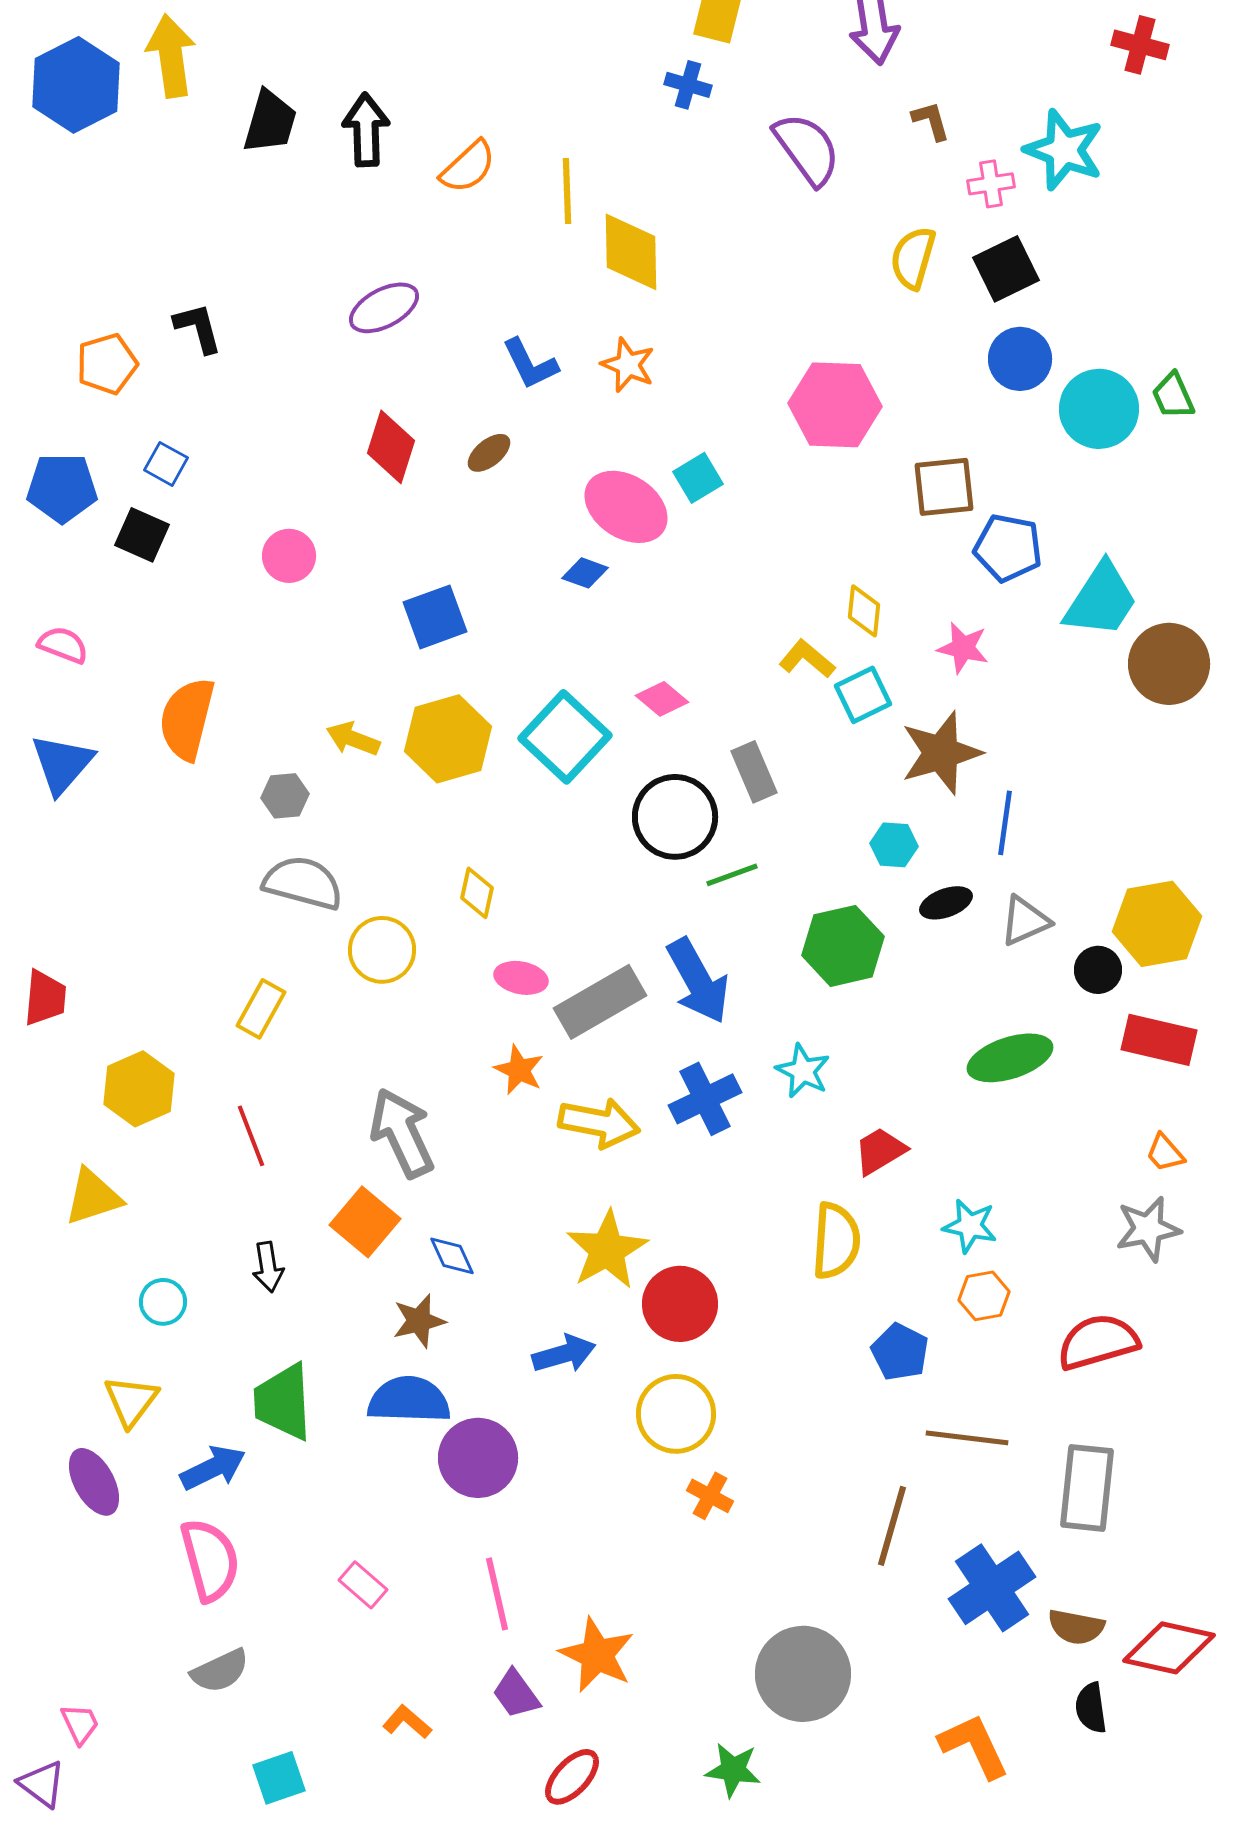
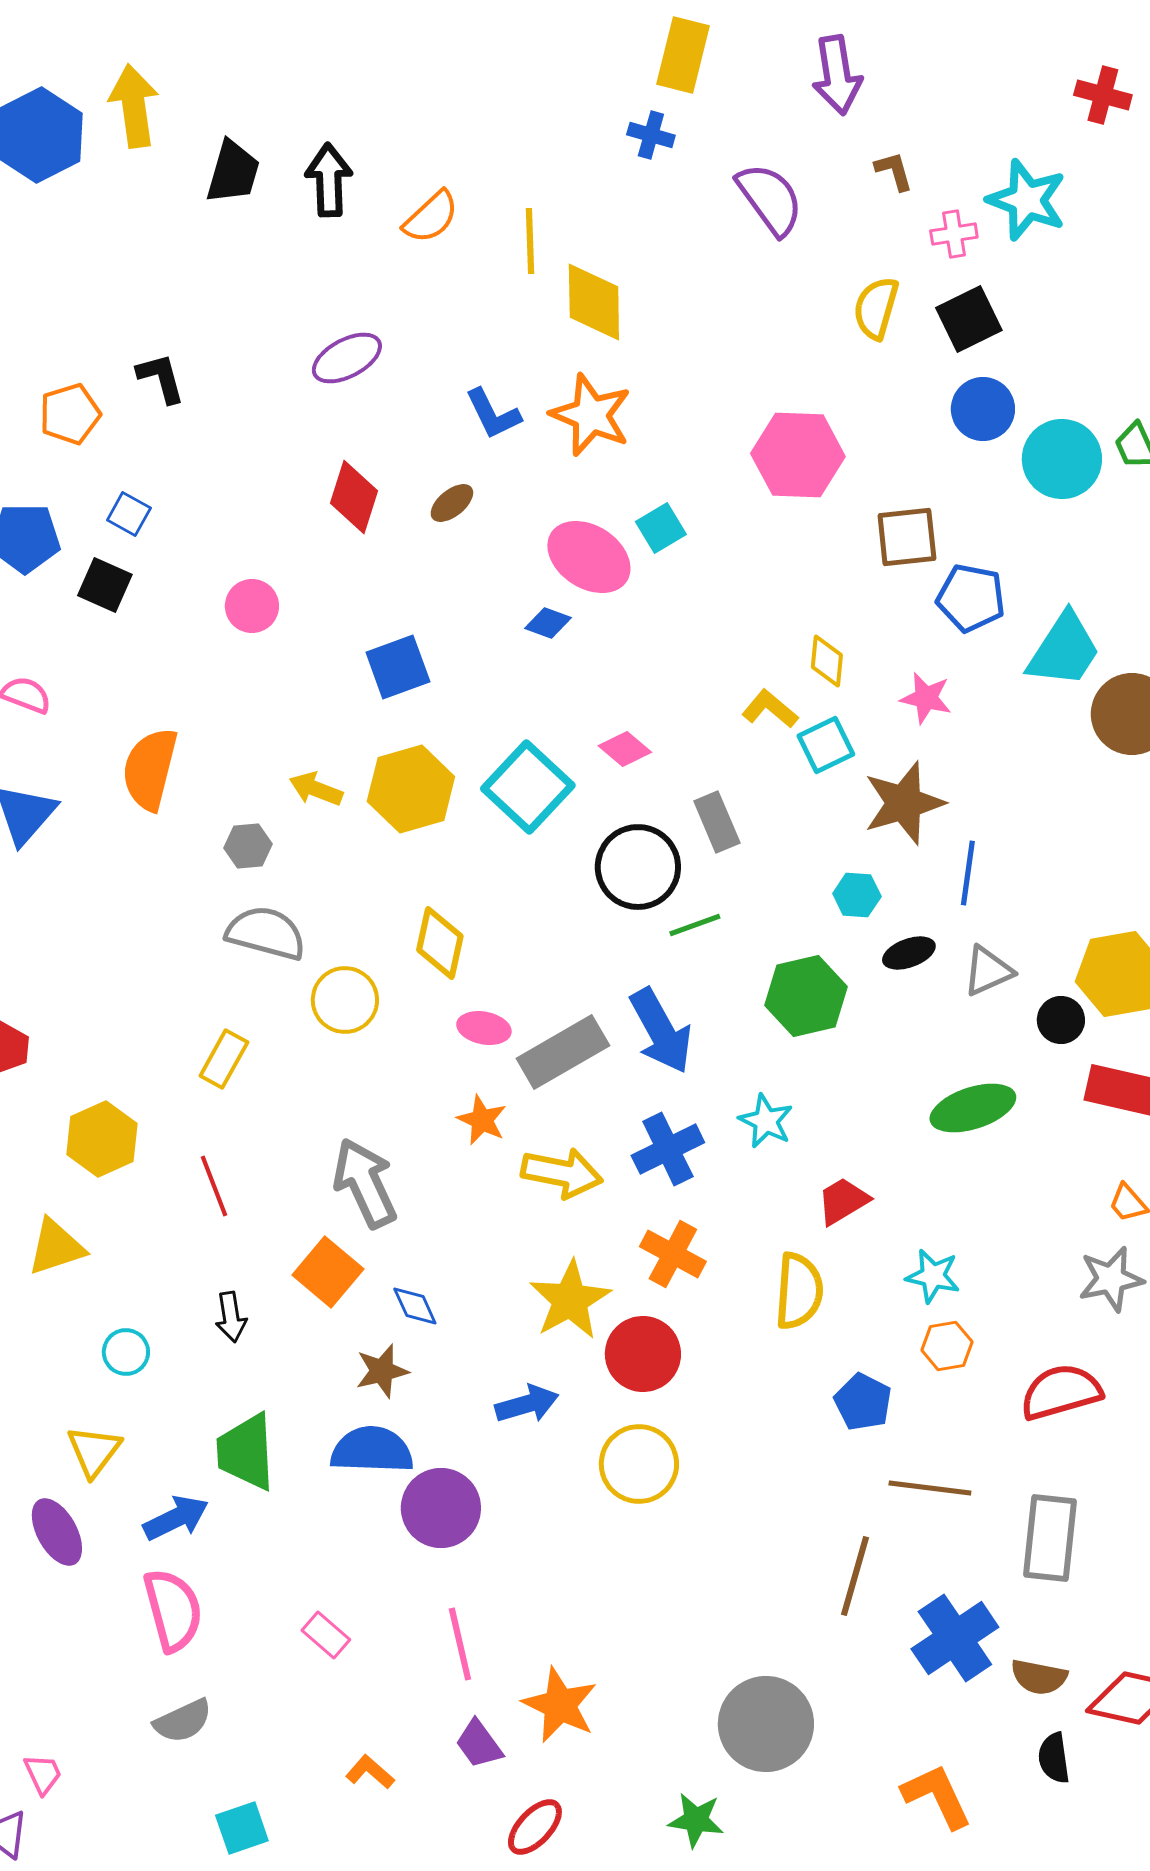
orange star: (628, 365) -> (591, 415), size x1.5
yellow diamond: (477, 893) -> (440, 943), size x1.4
orange cross: (710, 1496) -> (673, 1254), moved, size x1.4

